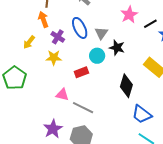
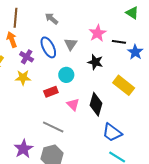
black line: (150, 24) -> (119, 42), turned 40
gray triangle: (101, 33) -> (71, 44), moved
black star: (117, 48) -> (95, 62), moved
pink triangle: (62, 95) -> (73, 104), moved, turned 32

